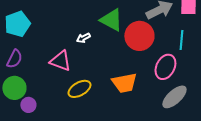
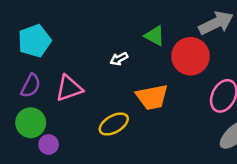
green triangle: (111, 20) -> (155, 36), size x0.7
pink triangle: (60, 61) -> (69, 88), moved, turned -40
orange trapezoid: (124, 83) -> (152, 97), moved

